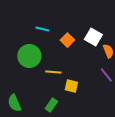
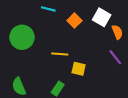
green circle: (29, 56) -> (22, 37), moved

